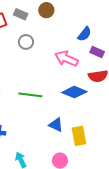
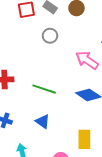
blue triangle: (56, 125) -> (43, 121), moved

